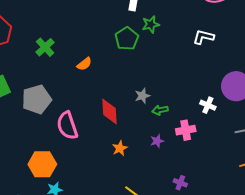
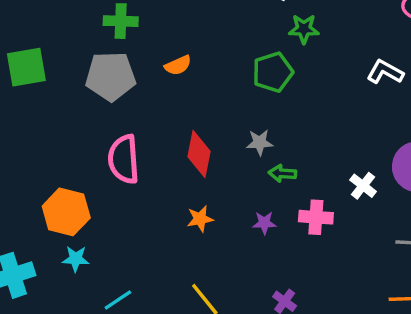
green pentagon: (127, 39) -> (273, 72), moved
green cross: (45, 47) -> (121, 21), turned 30
gray pentagon: (37, 99) -> (111, 76), moved

